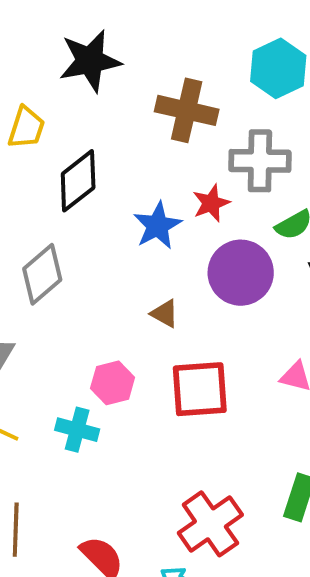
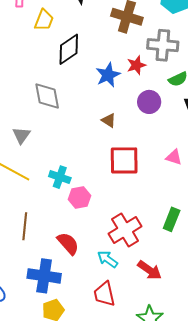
purple circle: (241, 273) -> (149, 102), size x0.7
gray diamond: (42, 274) -> (47, 96), turned -64
pink hexagon: (113, 383) -> (80, 197), moved

